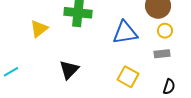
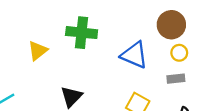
blue triangle: (125, 33) -> (134, 55), turned 32

